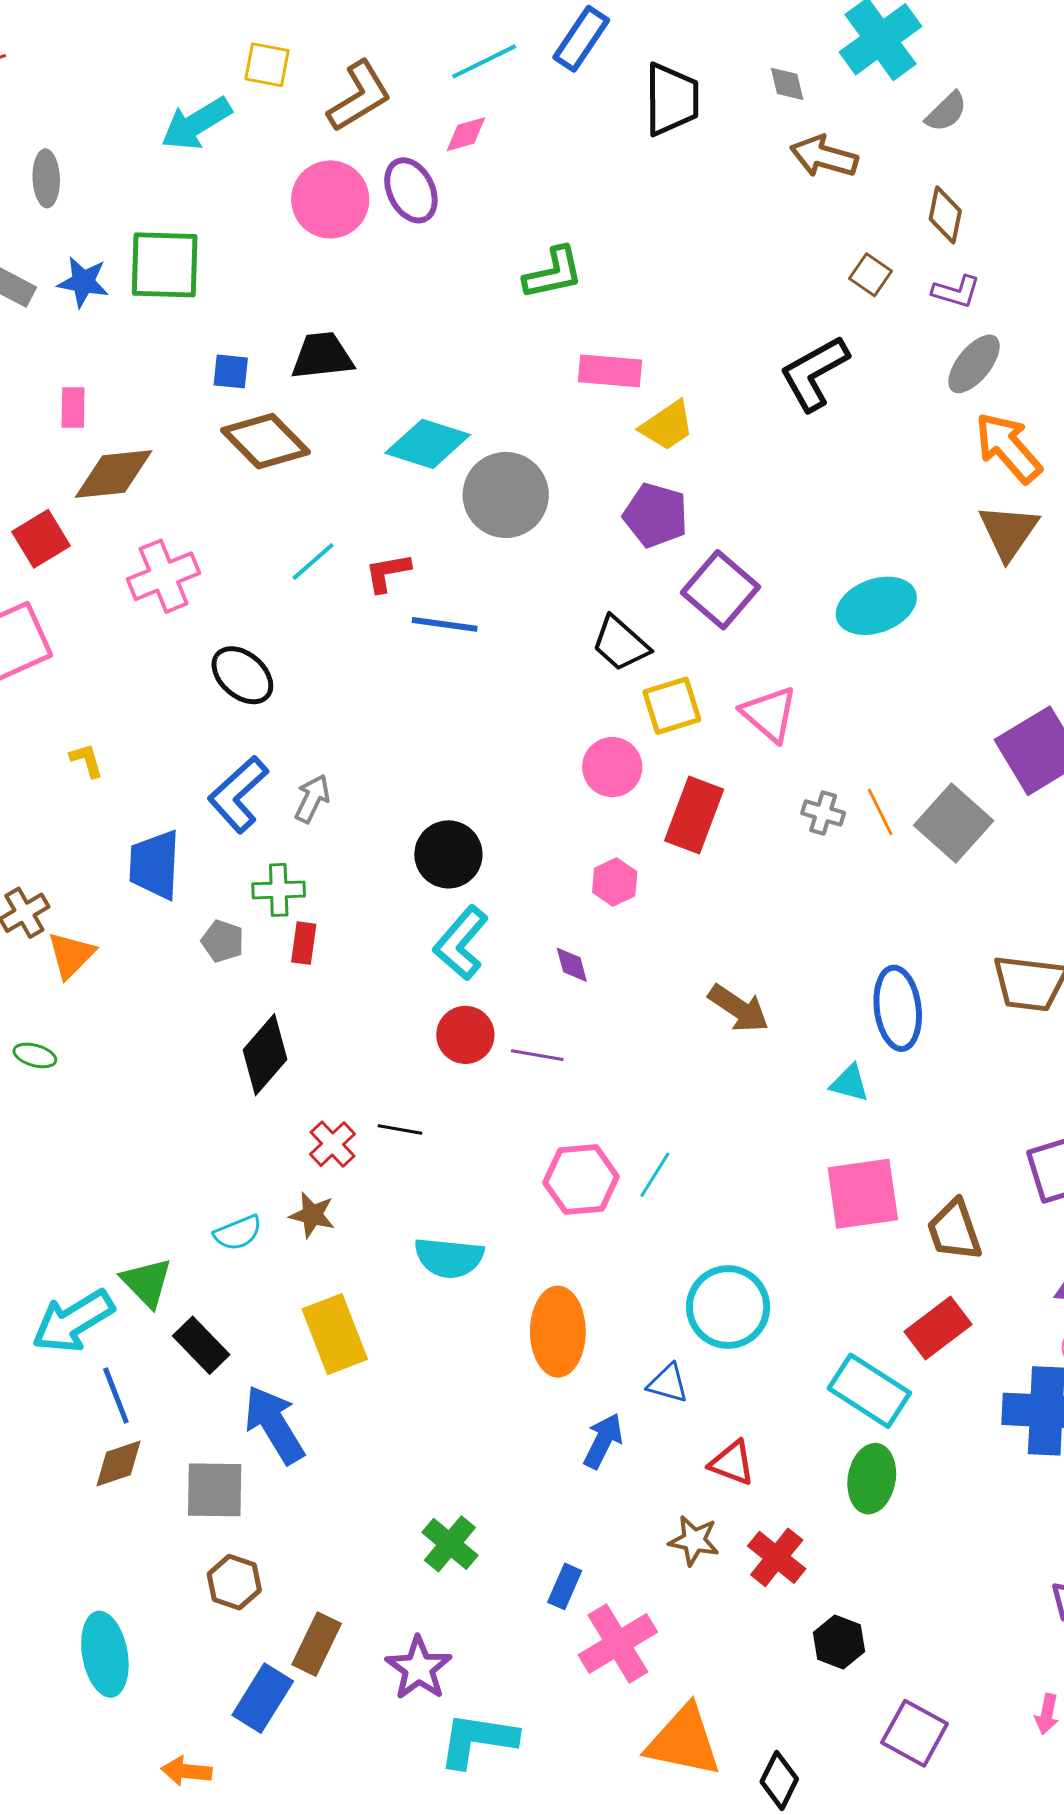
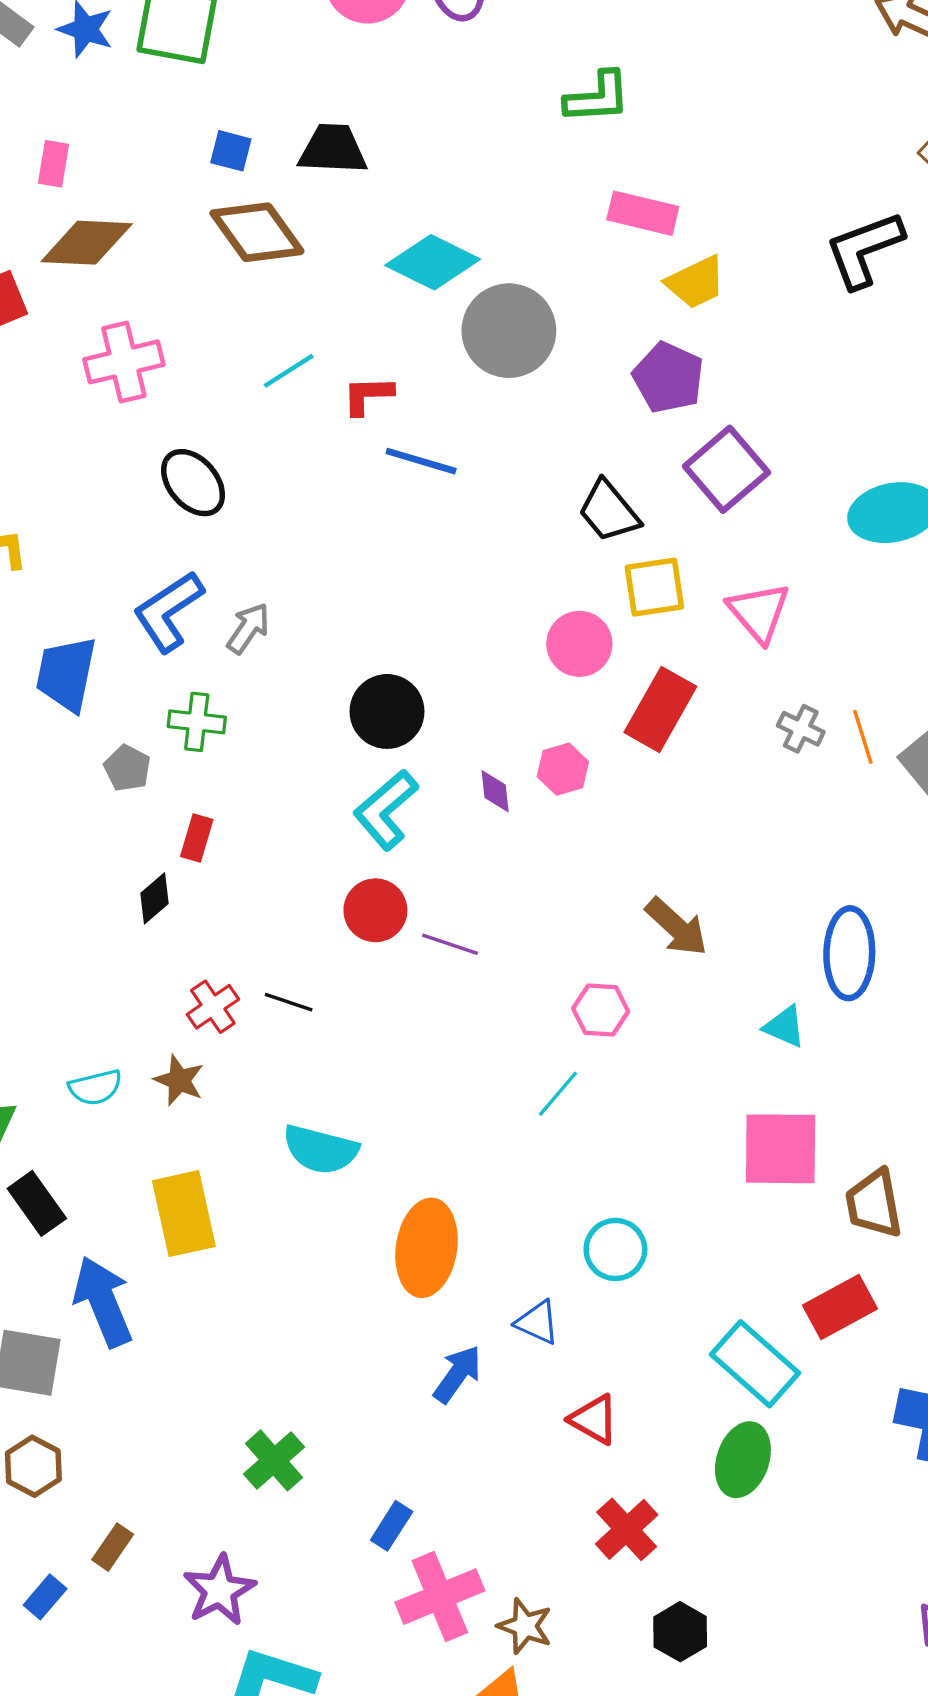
red rectangle: (304, 943) -> (197, 838), moved
purple diamond: (572, 965) -> (495, 791), moved
black diamond: (265, 1055) -> (155, 898), size x0.6
pink hexagon: (581, 1180) -> (601, 1010), moved, size x0.7
cyan circle: (728, 1307) -> (615, 1249), size x0.7
brown star: (694, 1540) -> (525, 1626), moved
brown rectangle: (317, 1644) -> (113, 1547), size x0.7
blue rectangle: (263, 1698) -> (45, 1597), size x0.6

